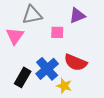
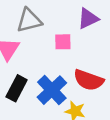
black rectangle: (23, 77) -> (17, 88), moved

